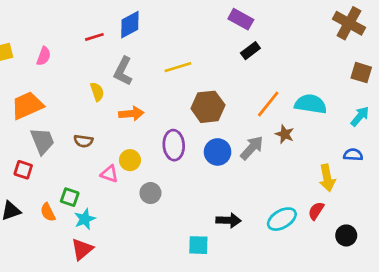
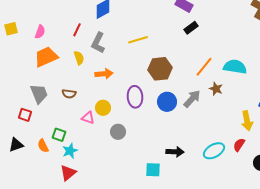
red line: (94, 37) -> (77, 30), moved, turned -48
orange trapezoid: (27, 105) -> (46, 57), moved

